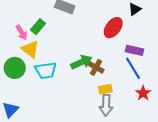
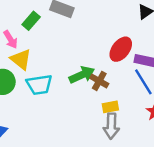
green rectangle: (38, 27) -> (31, 21), moved
red ellipse: (113, 28) -> (121, 49), moved

